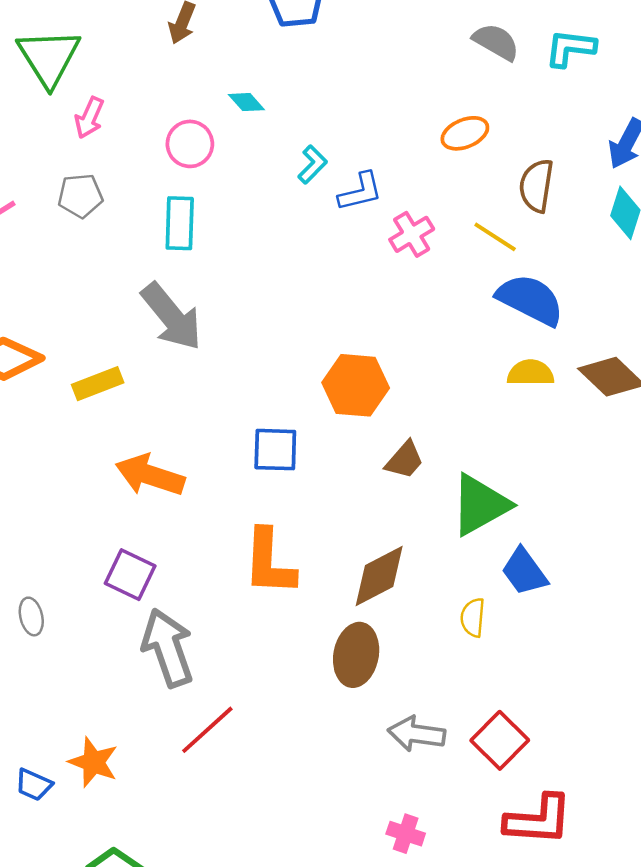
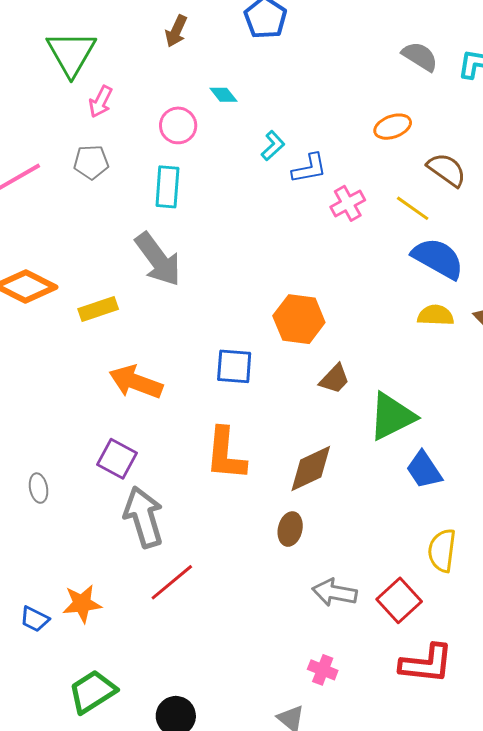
brown semicircle: (536, 186) -> (447, 170), turned 114
yellow semicircle: (473, 618) -> (442, 550), moved, size x1.4
brown ellipse: (356, 655) -> (290, 529), size x0.7
orange star: (93, 762) -> (82, 604), turned -30

